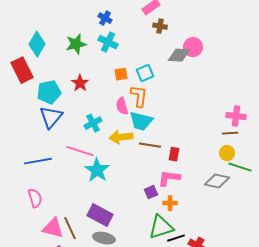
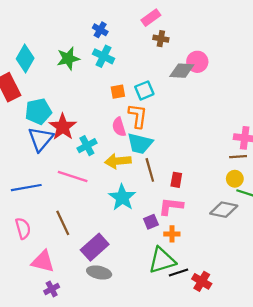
red star: (80, 83) -> (63, 127), moved, size x1.4
brown line: (150, 145) -> (150, 170), turned 65
cyan star: (97, 170) -> (122, 197), moved
purple rectangle: (100, 215) -> (95, 247), turned -70
brown line: (70, 228) -> (63, 223), moved

